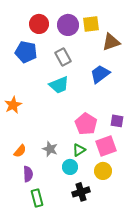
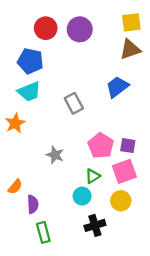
yellow square: (91, 24) -> (131, 22), moved
gray rectangle: (63, 57) -> (74, 103), moved
cyan trapezoid: (59, 85) -> (29, 92), moved
purple square: (117, 121) -> (128, 146), moved
gray star: (50, 149) -> (55, 155), moved
orange semicircle: (20, 151) -> (15, 187), moved

